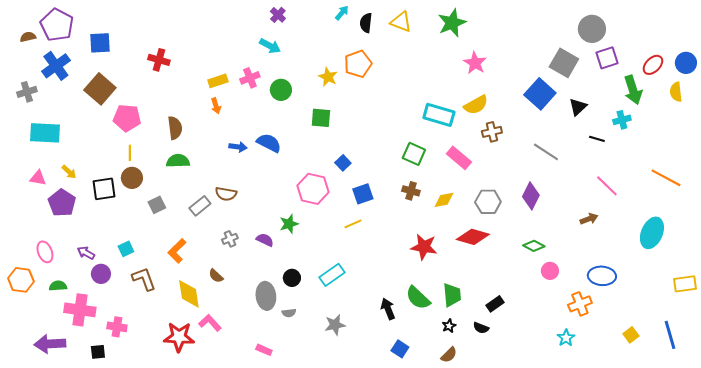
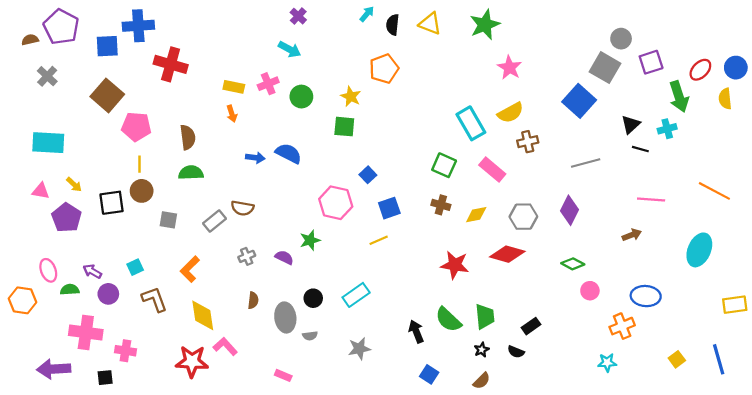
gray circle: (592, 29) -> (621, 39), moved, size x0.7
red cross: (159, 60) -> (171, 64), size x1.4
blue cross: (56, 66) -> (138, 26), moved, turned 32
yellow star: (328, 77) -> (351, 97), moved
yellow rectangle: (218, 81) -> (234, 87), turned 30
gray cross: (27, 92) -> (47, 76), moved, turned -30
black triangle: (578, 107) -> (631, 124), moved
cyan rectangle: (439, 115) -> (471, 123), turned 44
gray line: (546, 152) -> (586, 163), turned -48
pink line: (607, 186) -> (651, 200), turned -40
gray square: (157, 205) -> (168, 220), turned 36
brown semicircle: (216, 276) -> (253, 300), moved, turned -126
green semicircle: (58, 286) -> (70, 290), moved
cyan star: (566, 338) -> (607, 363), turned 30

